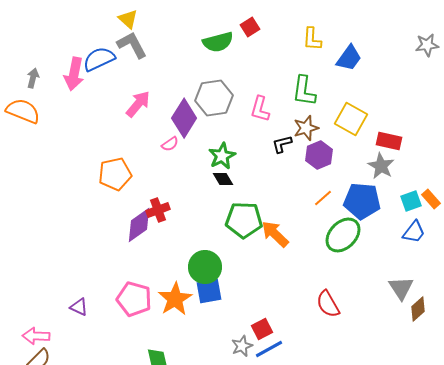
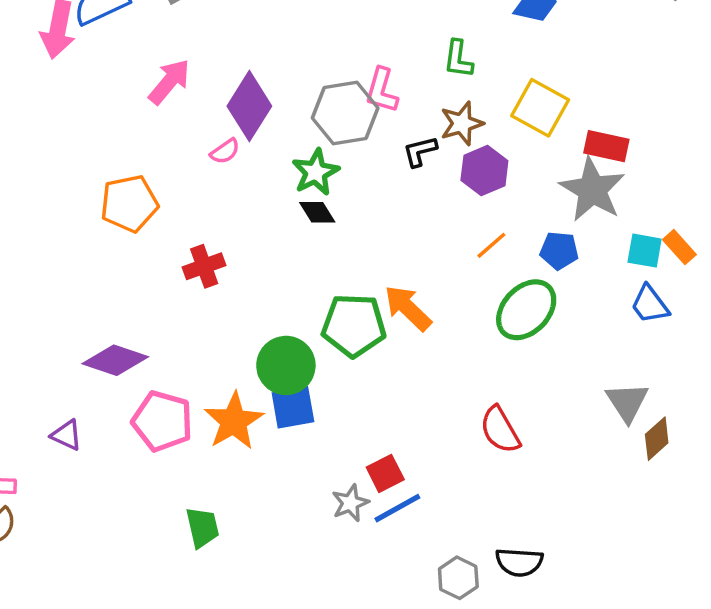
green L-shape: (304, 91) -> (458, 59), size x0.7
gray hexagon: (214, 98) -> (345, 113), moved
gray star: (381, 166) -> (592, 190), size x1.4
blue pentagon: (362, 201) -> (559, 251), size x0.6
cyan square: (411, 201) -> (645, 251), turned 30
green pentagon: (244, 220) -> (354, 325), moved
purple diamond: (139, 225) -> (115, 360), moved, turned 54
blue trapezoid: (414, 232) -> (650, 305), turned 105

